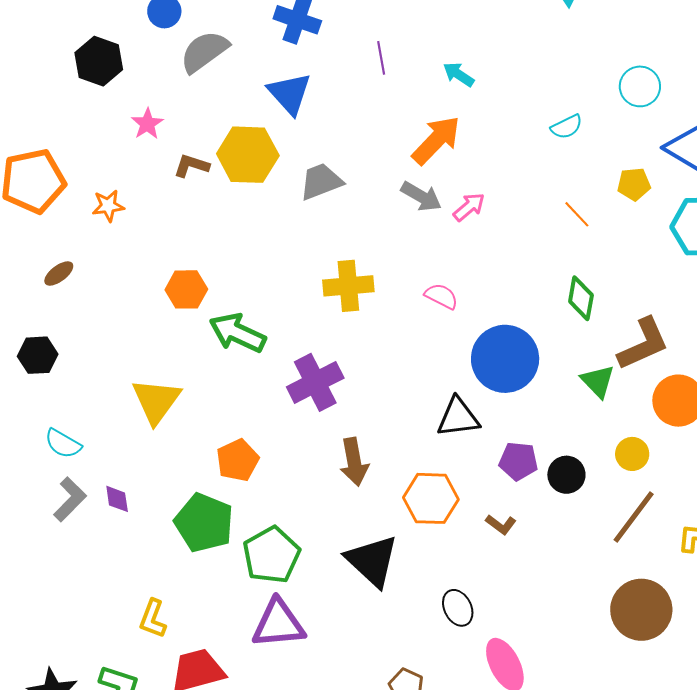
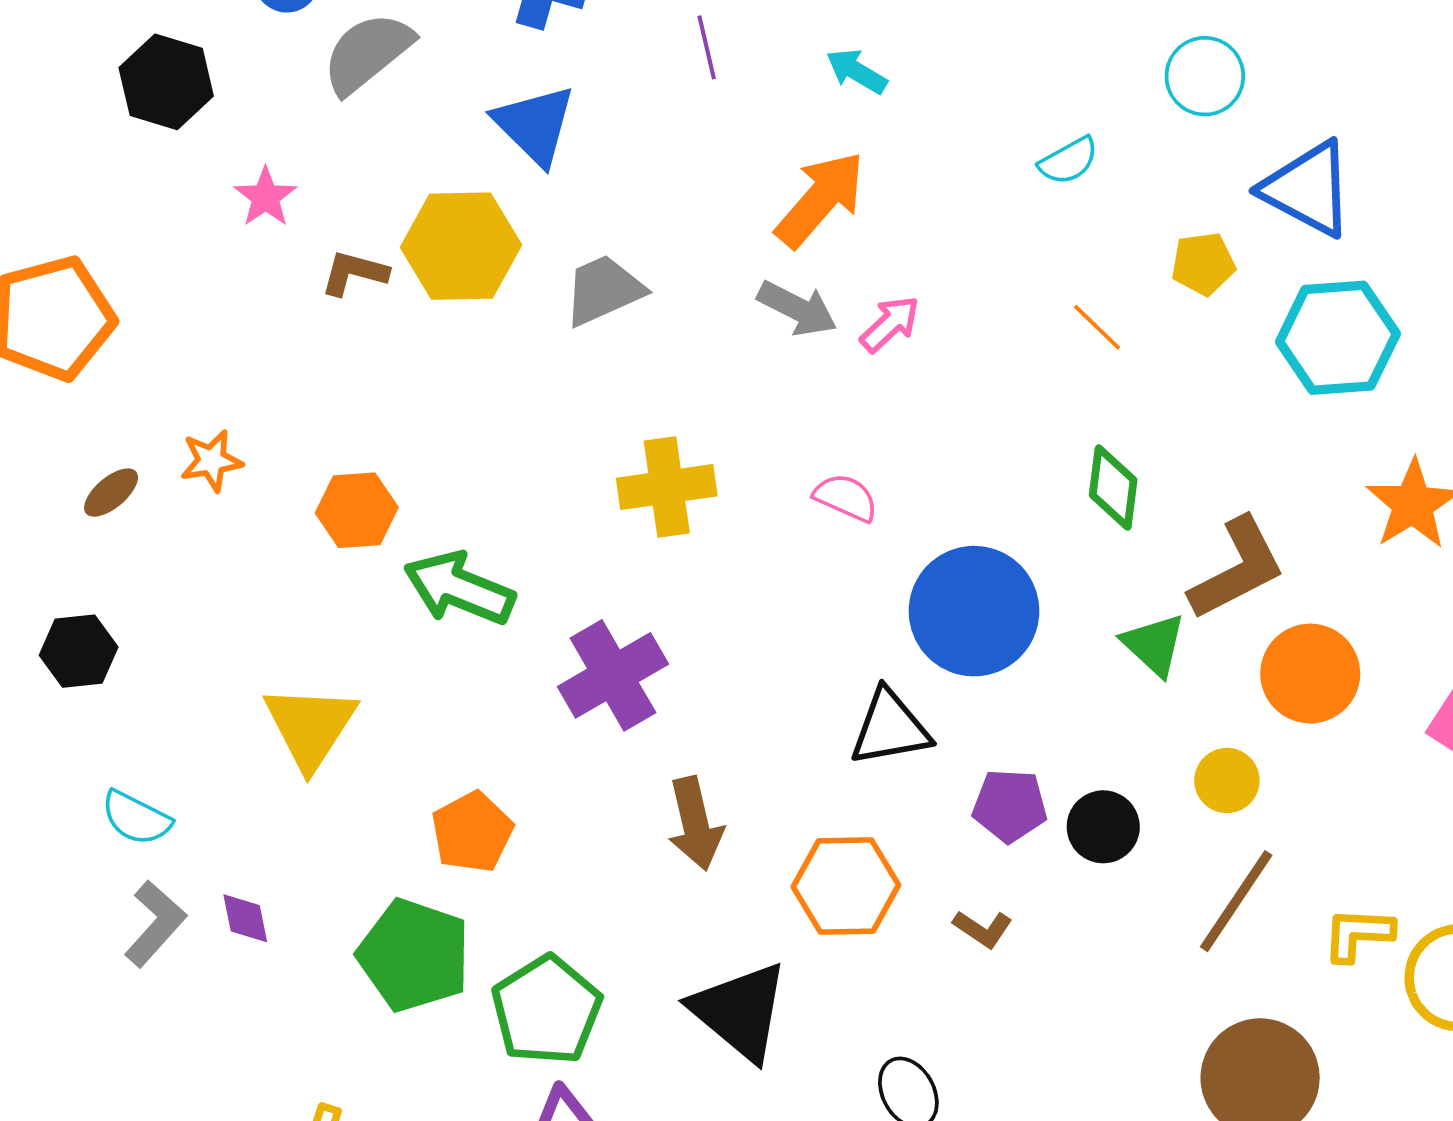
orange star: (108, 206) -> (211, 461), moved

